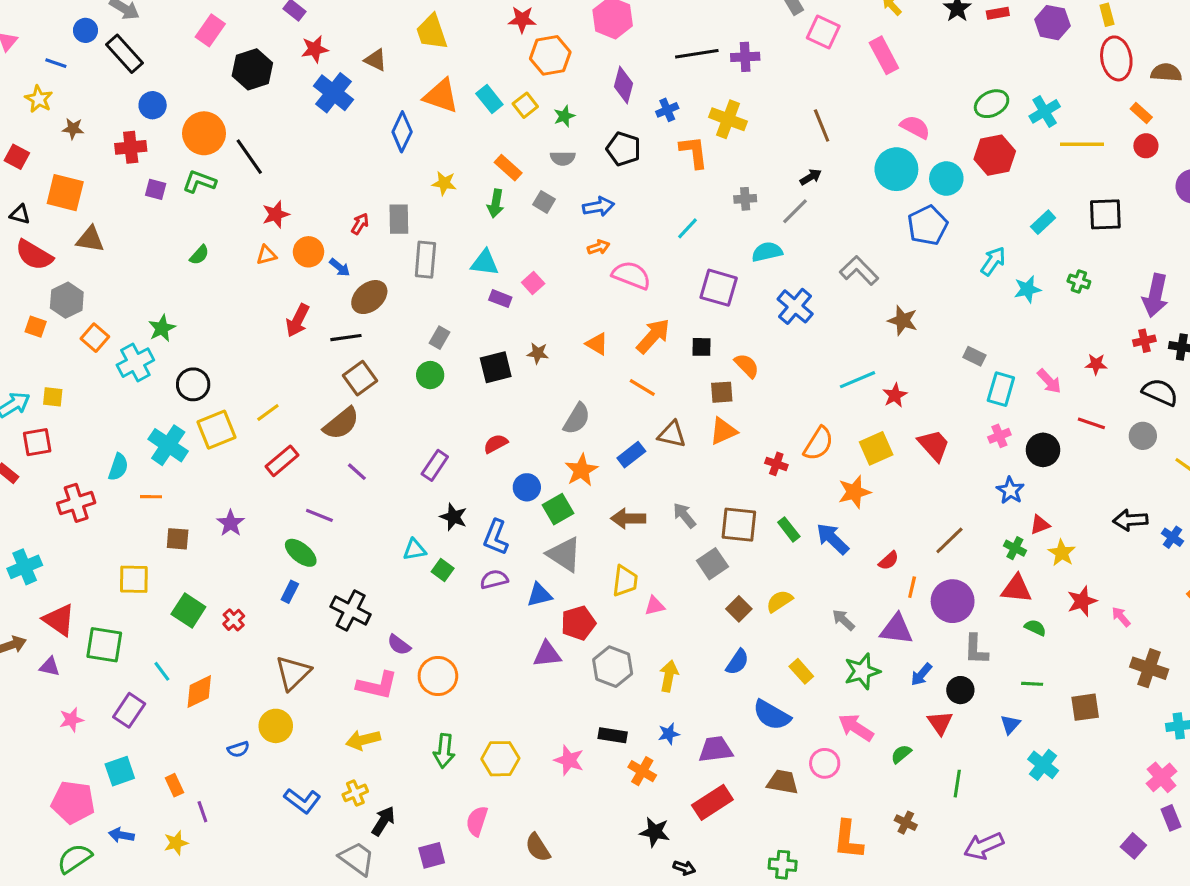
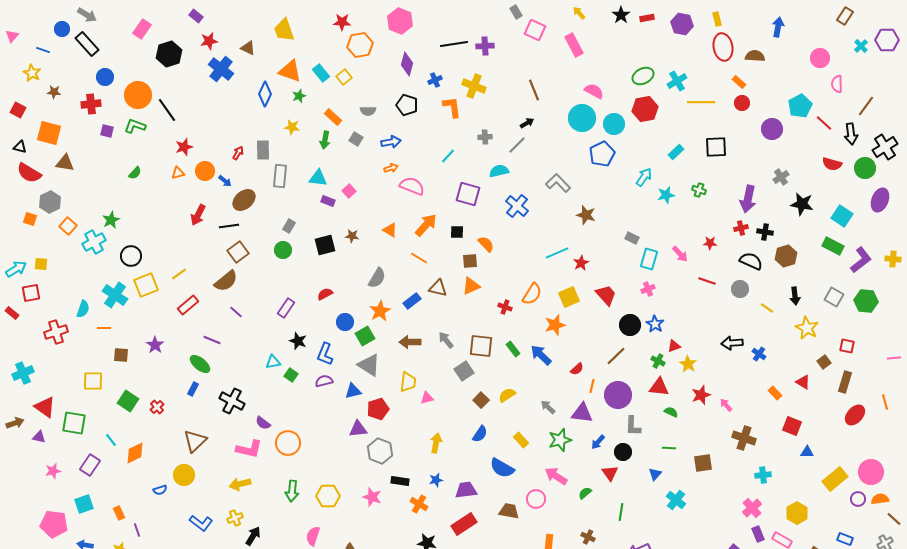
green star: (564, 116) -> (299, 96), moved
black circle: (1043, 450) -> (630, 325), moved
gray hexagon: (613, 667) -> (380, 451), moved

